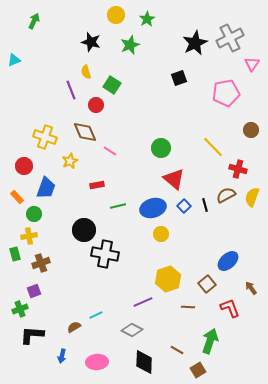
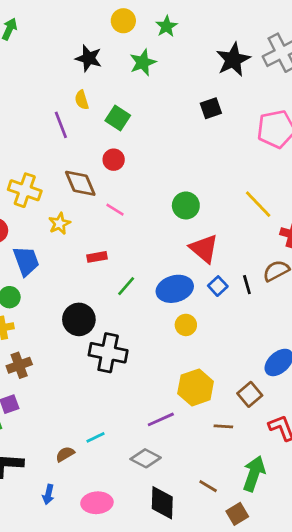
red circle: (96, 105) -> (114, 160), moved
blue trapezoid: (46, 188) -> (26, 261), turned -40
green line: (118, 206) -> (126, 286), turned -35

